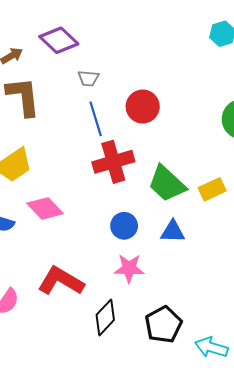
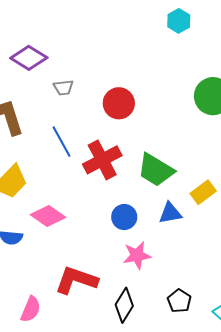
blue line: (96, 119) -> (61, 142), moved
yellow rectangle: (212, 189) -> (203, 192), moved
black pentagon: (163, 325) -> (179, 301), size x0.7

